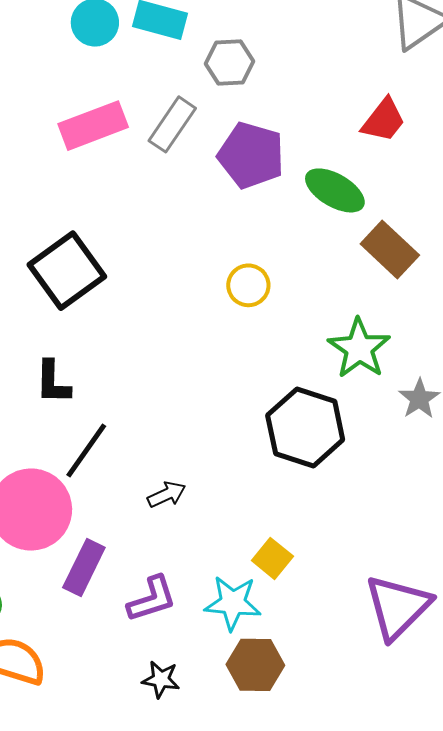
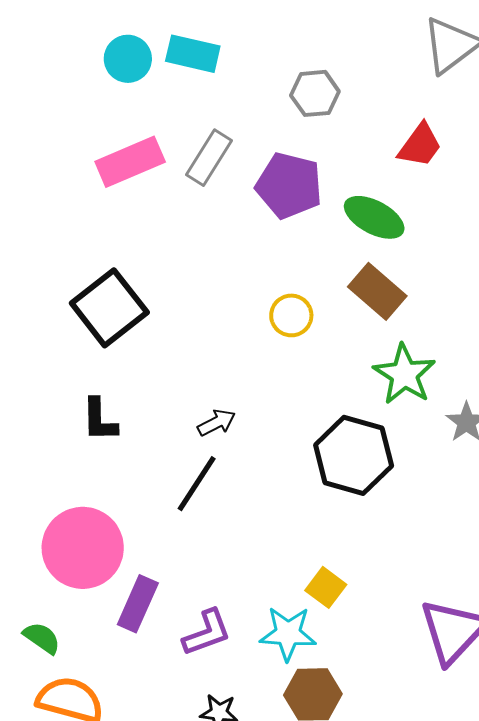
gray hexagon: (230, 62) -> (315, 93), moved
brown rectangle: (390, 249) -> (377, 291), moved
black line: (86, 450) -> (197, 484), moved
black arrow: (167, 494) -> (216, 423), moved

